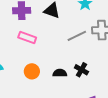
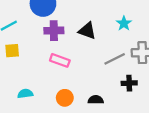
black cross: (81, 70) -> (129, 83), moved, turned -32

